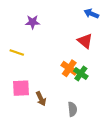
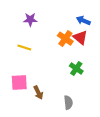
blue arrow: (91, 14) -> (83, 21), moved
yellow line: (17, 52) -> (24, 48), moved
orange cross: (69, 68) -> (65, 39), moved

